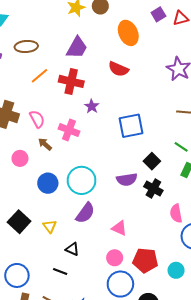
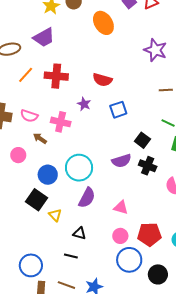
purple trapezoid: (77, 48) -> (44, 38), moved, turned 40
red semicircle: (118, 69) -> (102, 80), moved
purple star: (92, 106) -> (84, 104), moved
pink semicircle: (37, 119) -> (29, 116), turned 144
blue square: (131, 126) -> (118, 110), size x0.7
black square: (19, 222) -> (37, 200), moved

